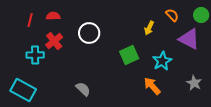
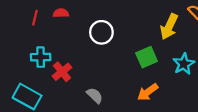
yellow arrow: (149, 28) -> (169, 27), size x1.6
red cross: (54, 41) -> (62, 72), moved
orange arrow: (152, 86) -> (148, 92), moved, turned -84

